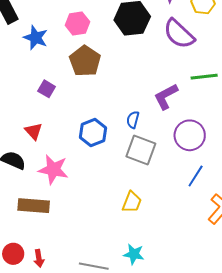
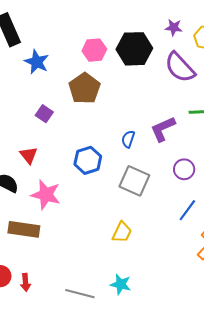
pink hexagon: (77, 24) -> (94, 50), moved
blue semicircle: (133, 120) -> (128, 139), moved
purple circle: (190, 135) -> (184, 169), size x0.7

